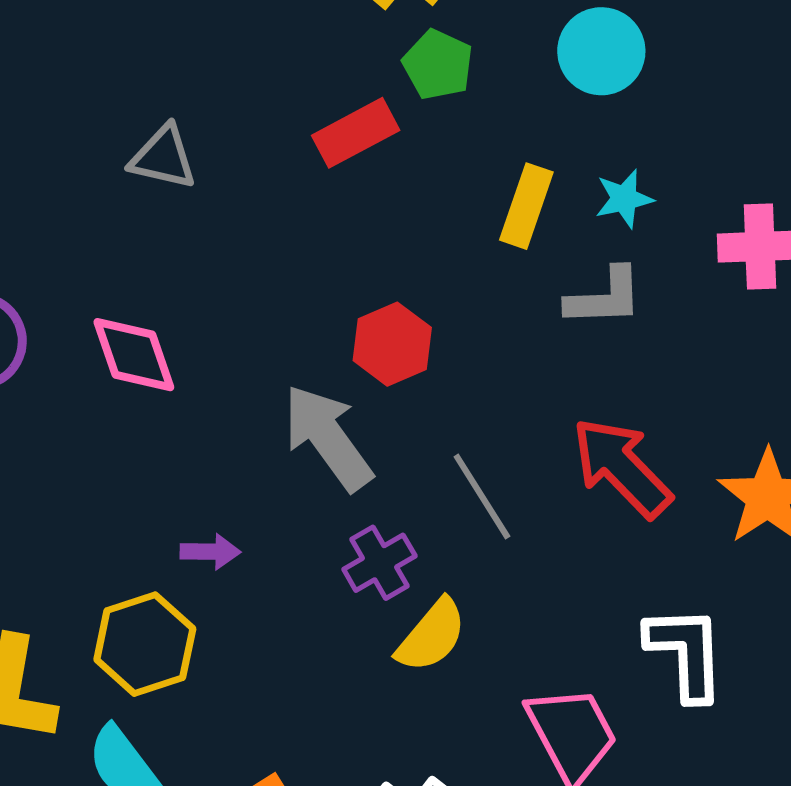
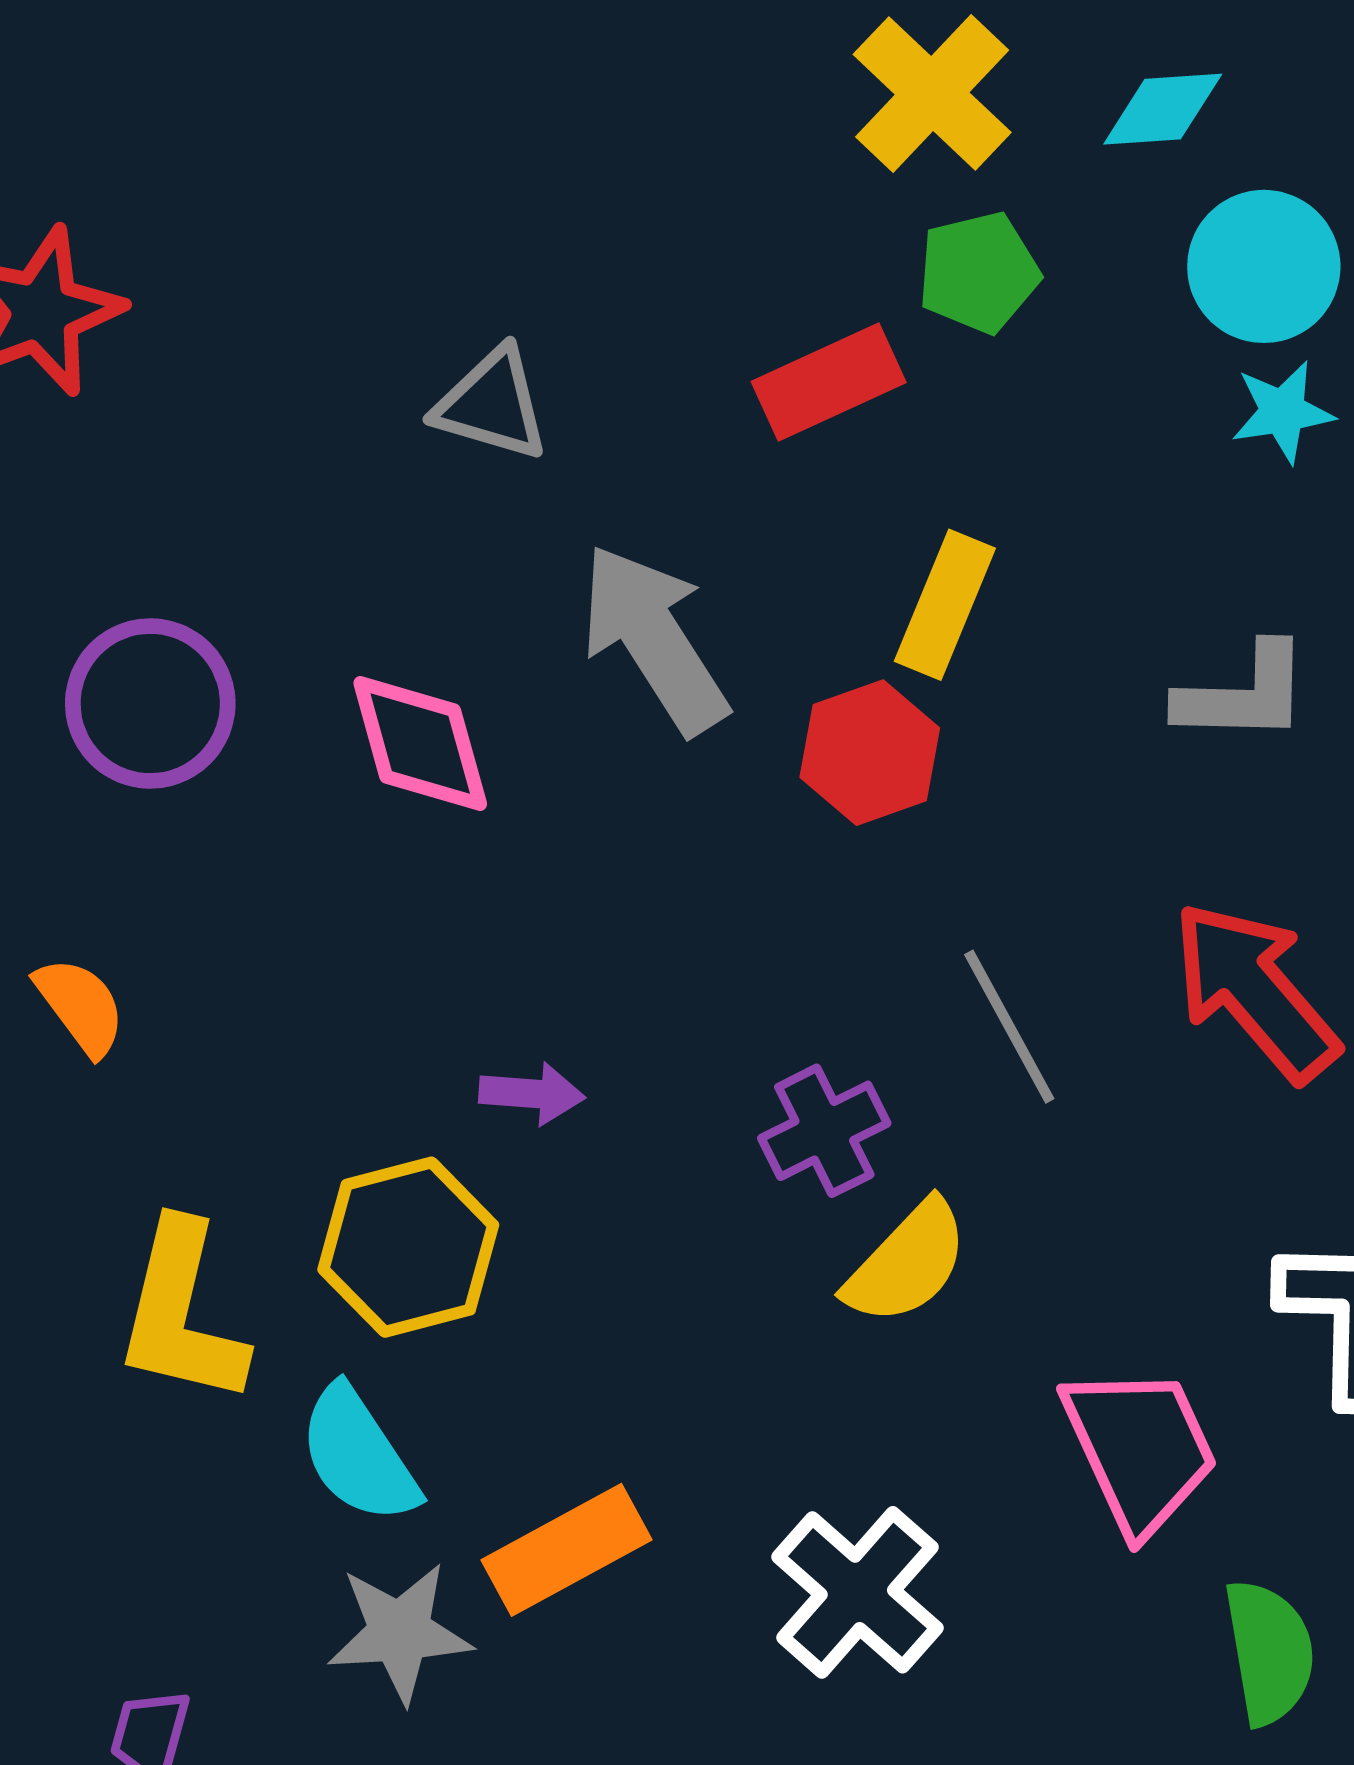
green pentagon: (438, 65) -> (979, 272), turned 30
cyan star: (624, 199) -> (1283, 412), moved
yellow rectangle: (526, 206) -> (945, 605), moved
gray arrow: (328, 437) -> (654, 639), moved

